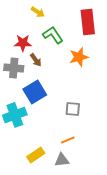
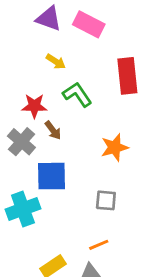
orange star: (79, 57) -> (115, 147), moved
gray cross: (14, 68) -> (21, 142), turned 36
blue square: (35, 92) -> (52, 176), turned 30

